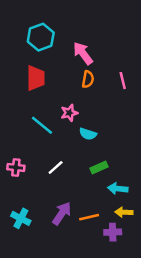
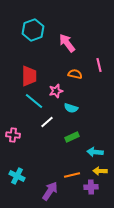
red trapezoid: (36, 78) -> (29, 76), moved
orange semicircle: (88, 79) -> (75, 74), moved, turned -88
white line: (56, 167) -> (47, 122), moved
green rectangle: (99, 167) -> (72, 137), moved
purple arrow: (62, 213) -> (50, 191), moved

